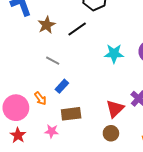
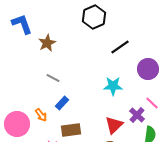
black line: (77, 29) -> (120, 47), moved
cyan star: (114, 54) -> (113, 86), moved

